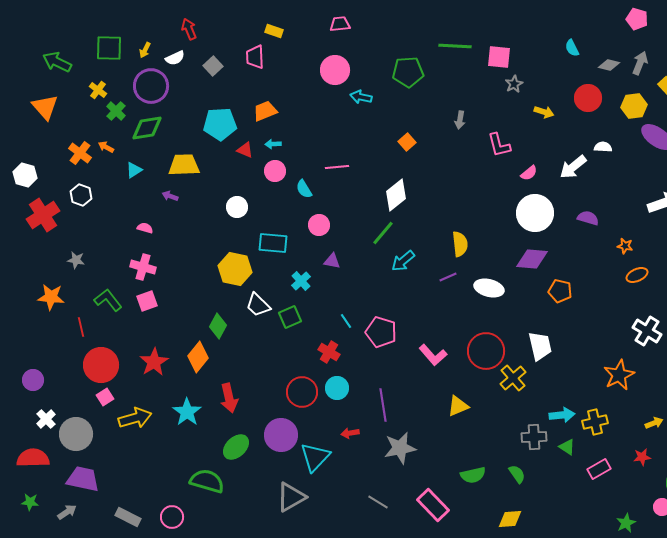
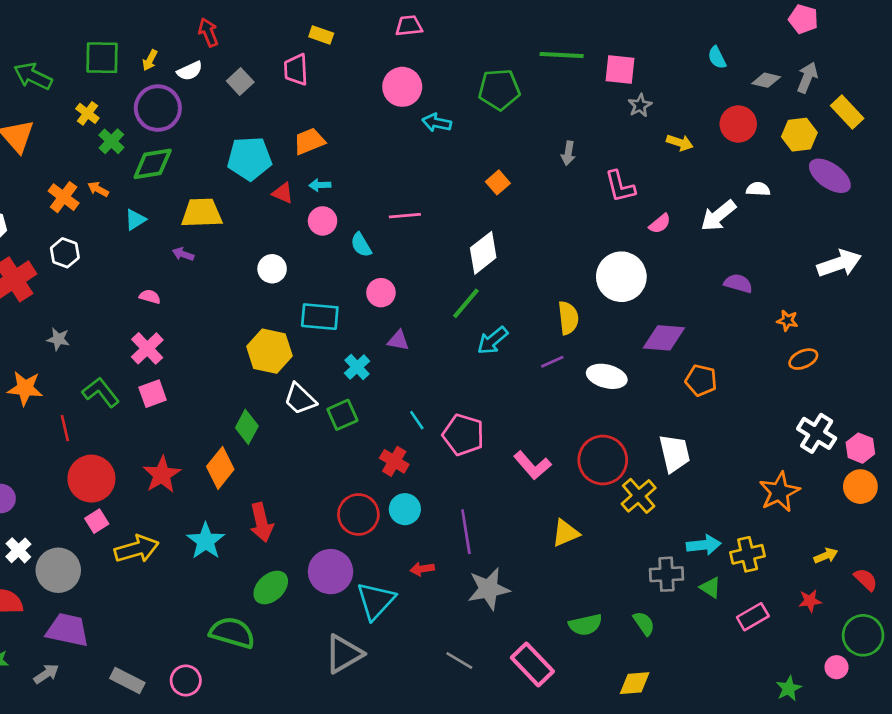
white circle: (535, 213) -> (621, 277), moved
pink cross: (143, 267) -> (147, 348), turned 30

